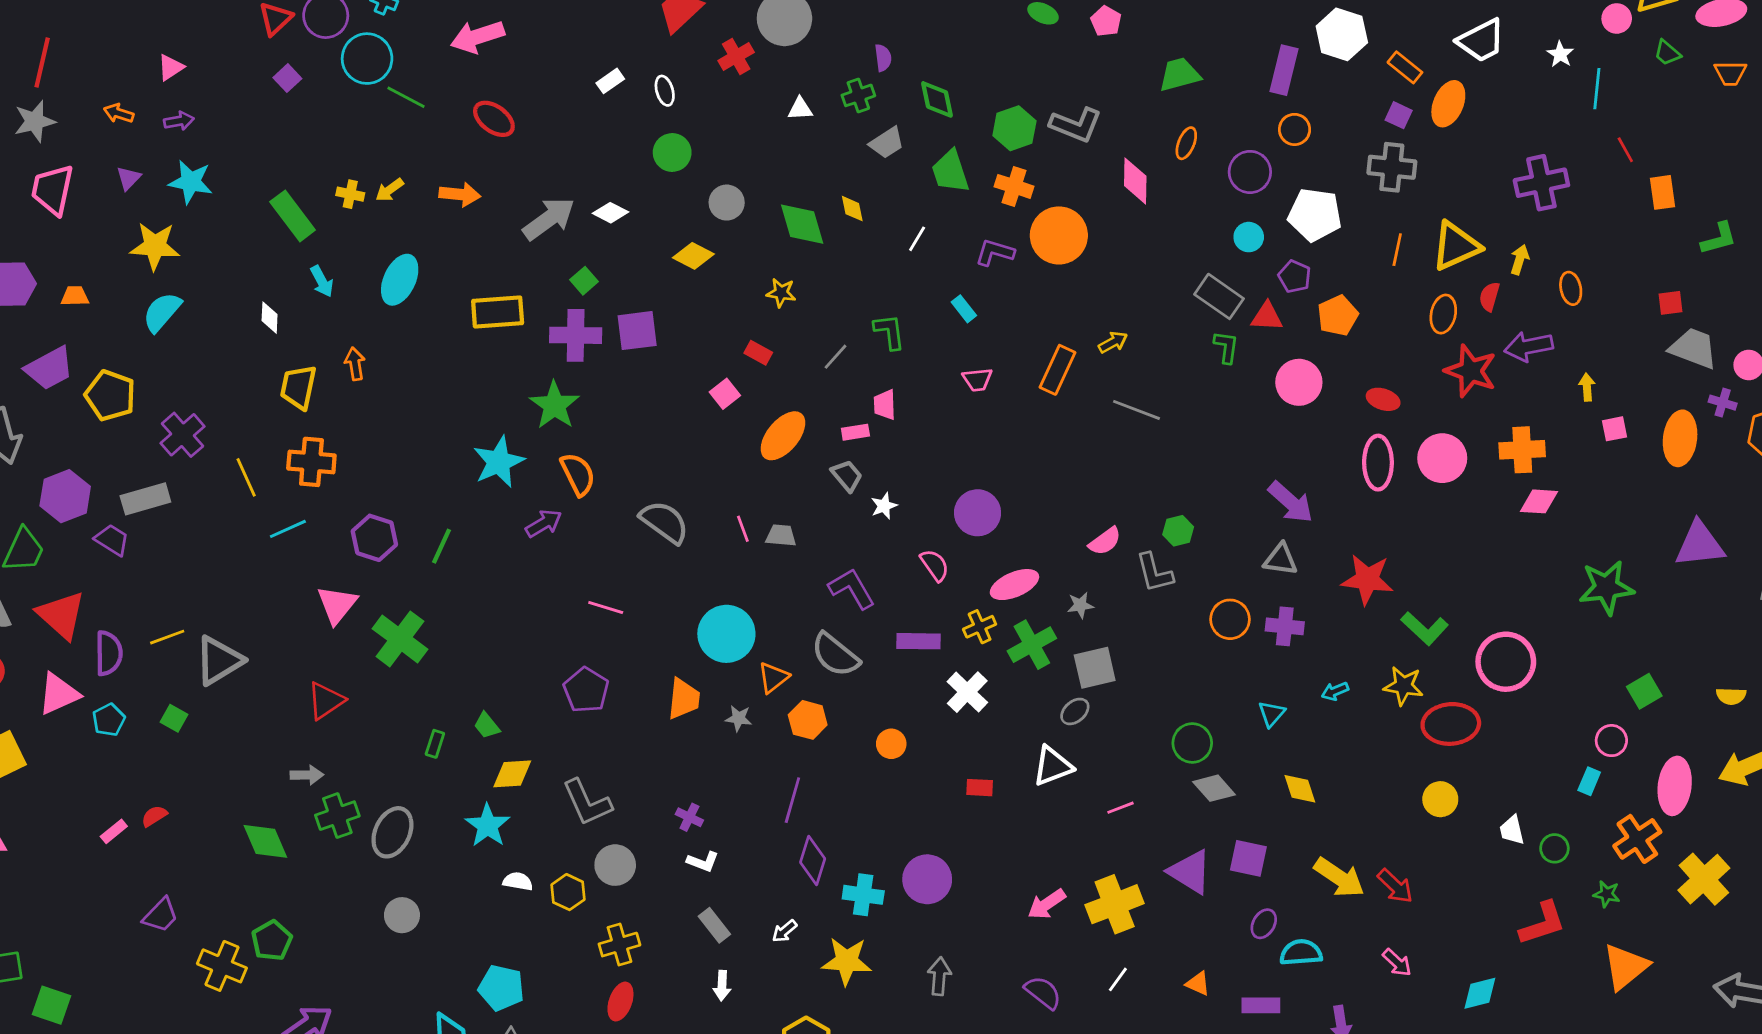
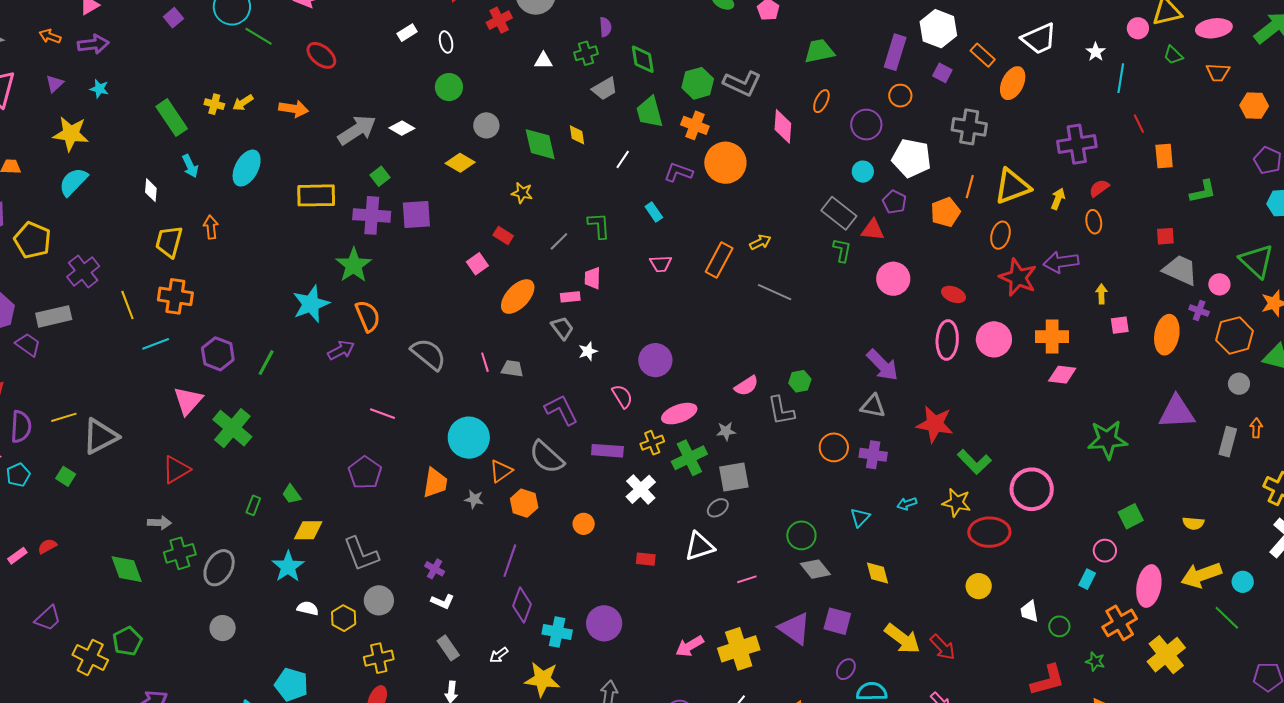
purple square: (1399, 115) -> (942, 73), moved
purple arrow: (179, 121) -> (93, 44), size x1.4
cyan star: (191, 182) -> (99, 89), size x0.6
red semicircle: (1489, 297) -> (1099, 188), moved, turned 35
orange pentagon: (1338, 316) -> (945, 212), moved

